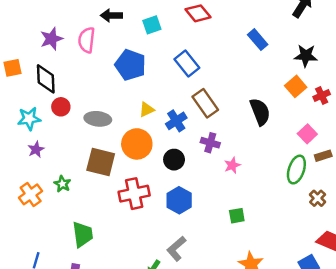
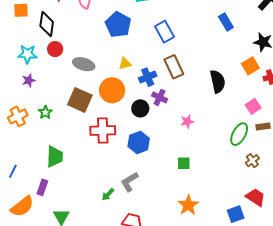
purple cross: (210, 143) -> (160, 97), moved

